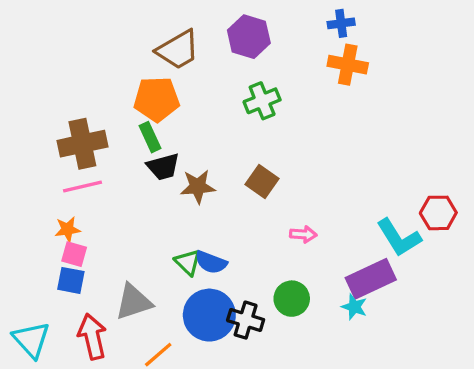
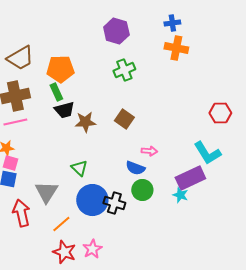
brown trapezoid: (178, 50) -> (20, 58), moved
red hexagon: (438, 213) -> (220, 113), moved
blue semicircle: (211, 262) -> (135, 168), moved
gray triangle: (133, 302) -> (46, 192), turned -40

